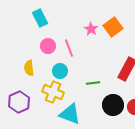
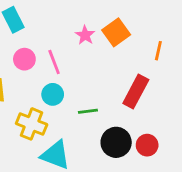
cyan circle: (60, 71) -> (53, 94), moved

